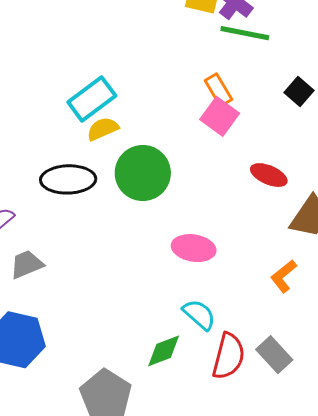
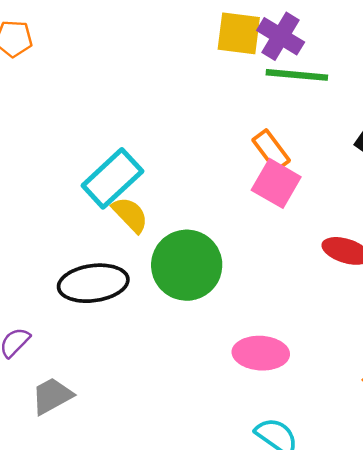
yellow semicircle: (103, 129) -> (130, 215), turned 76

